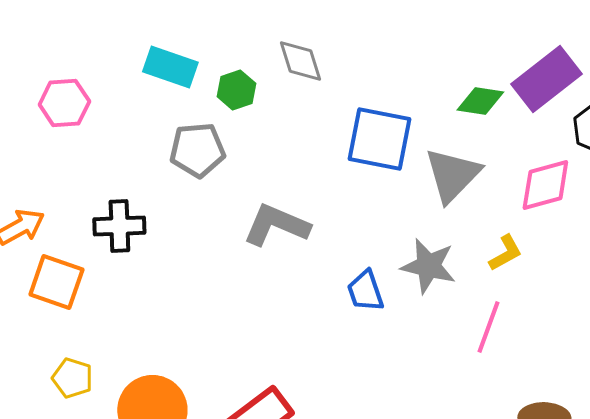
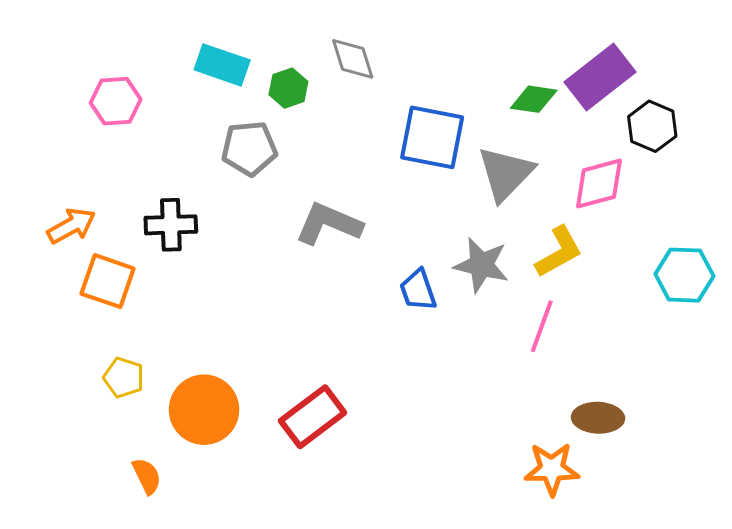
yellow L-shape: (505, 253) -> (559, 252), size x1.4

